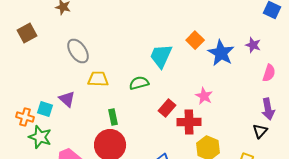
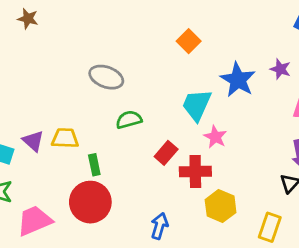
orange square: (195, 40) -> (189, 41), moved
gray ellipse: (78, 51) -> (106, 77), moved, turned -35
cyan trapezoid: (161, 56) -> (197, 105), moved
yellow trapezoid: (98, 79) -> (65, 138), moved

